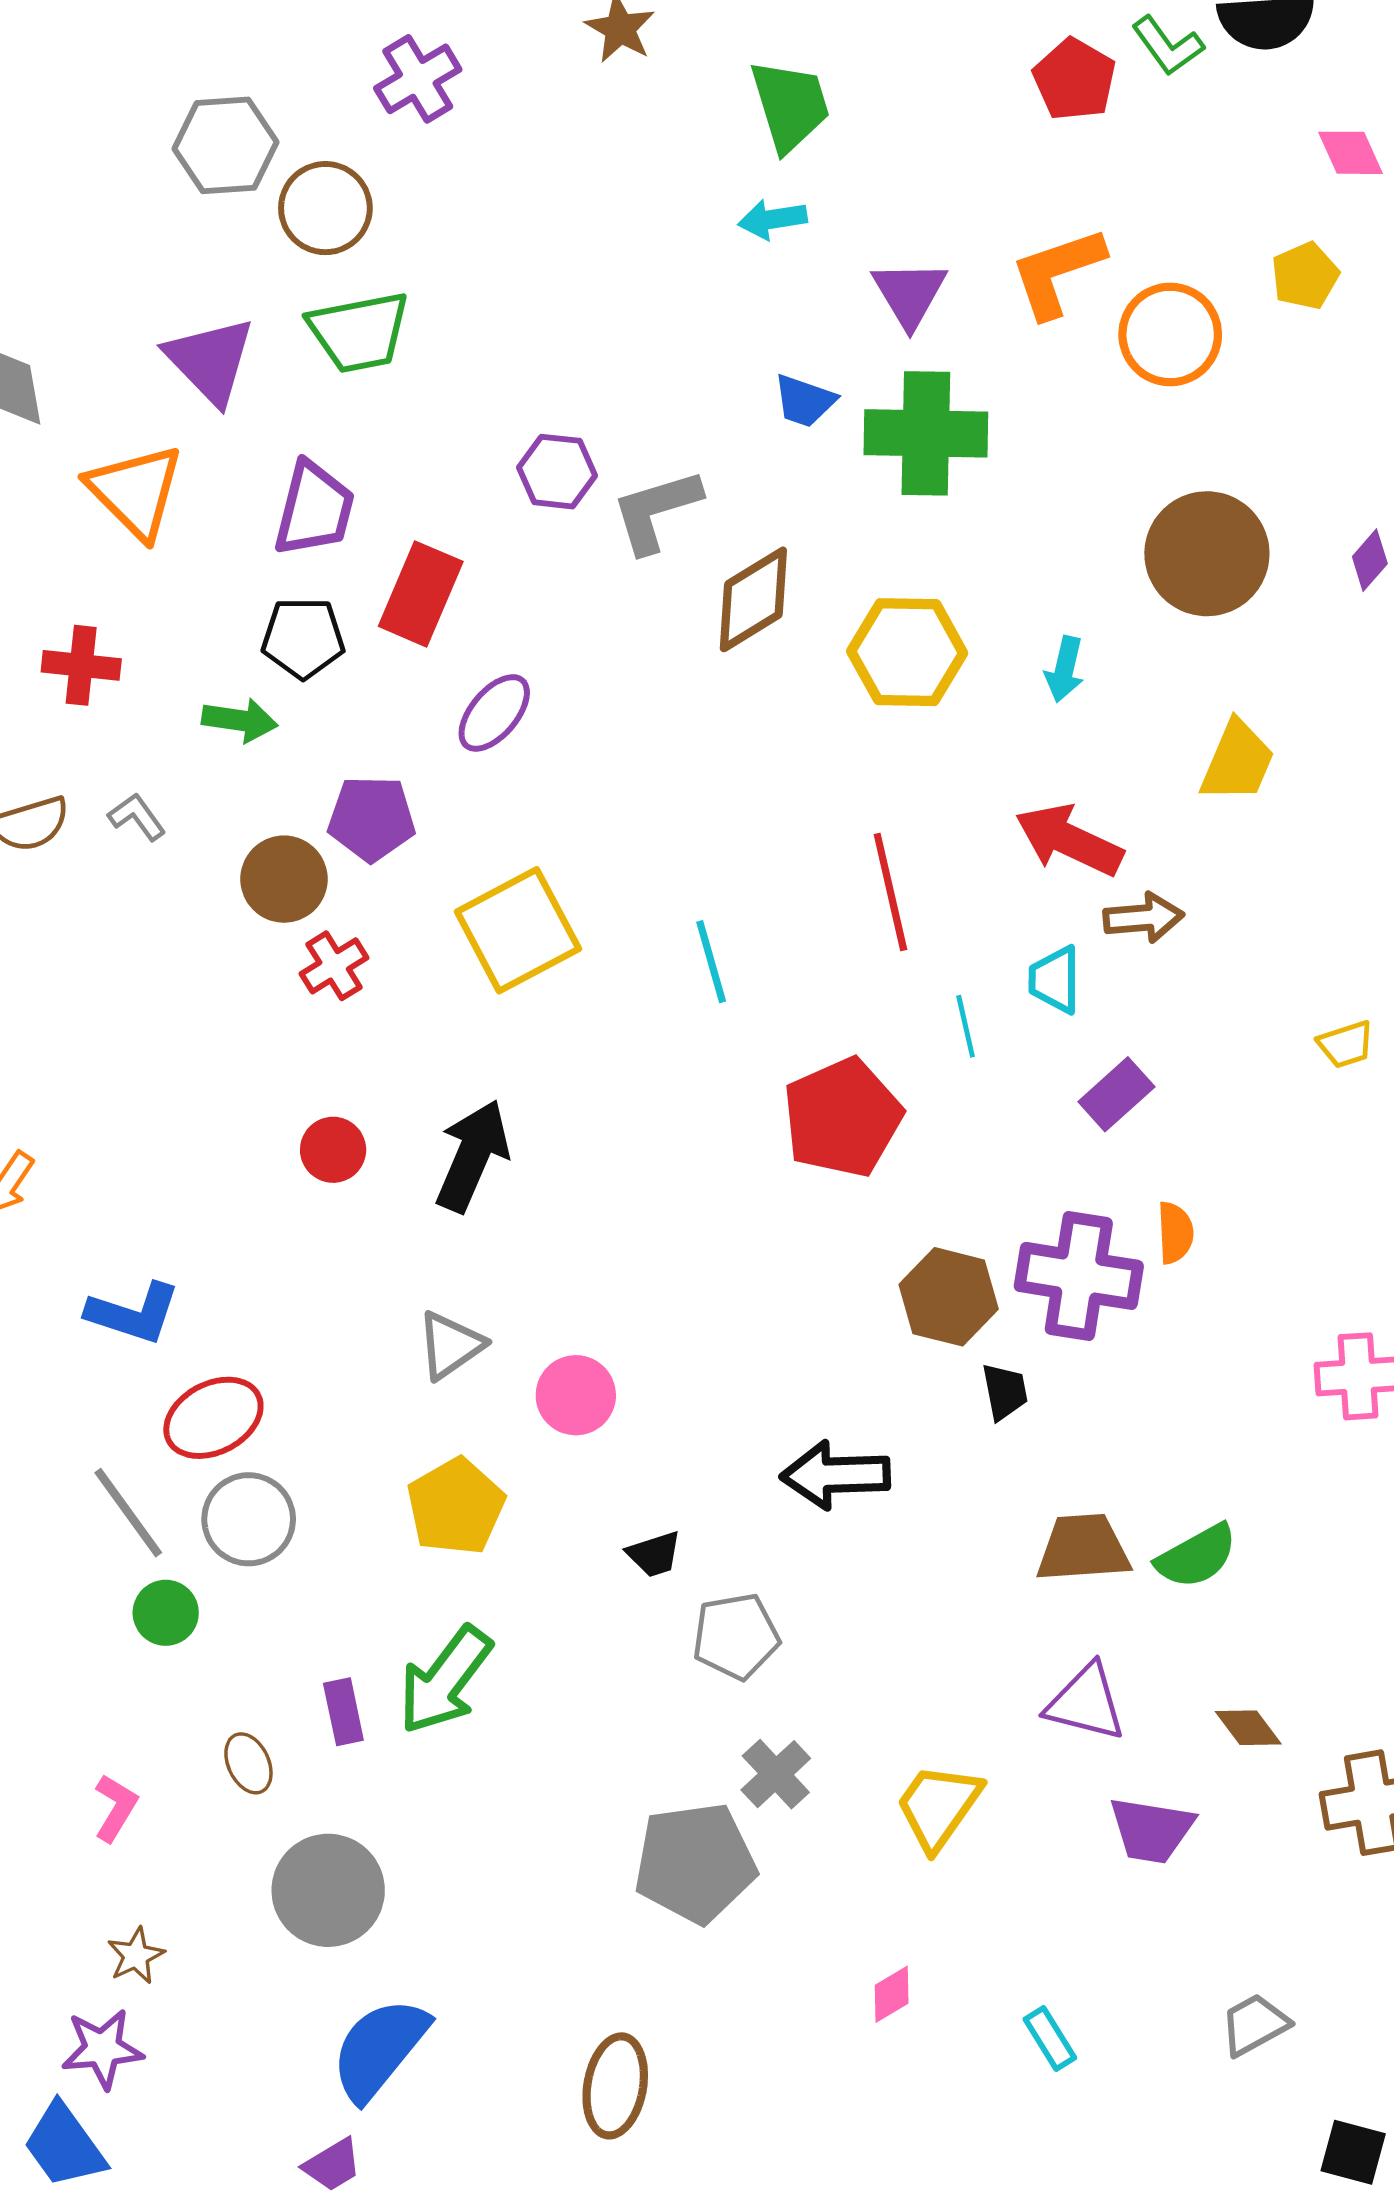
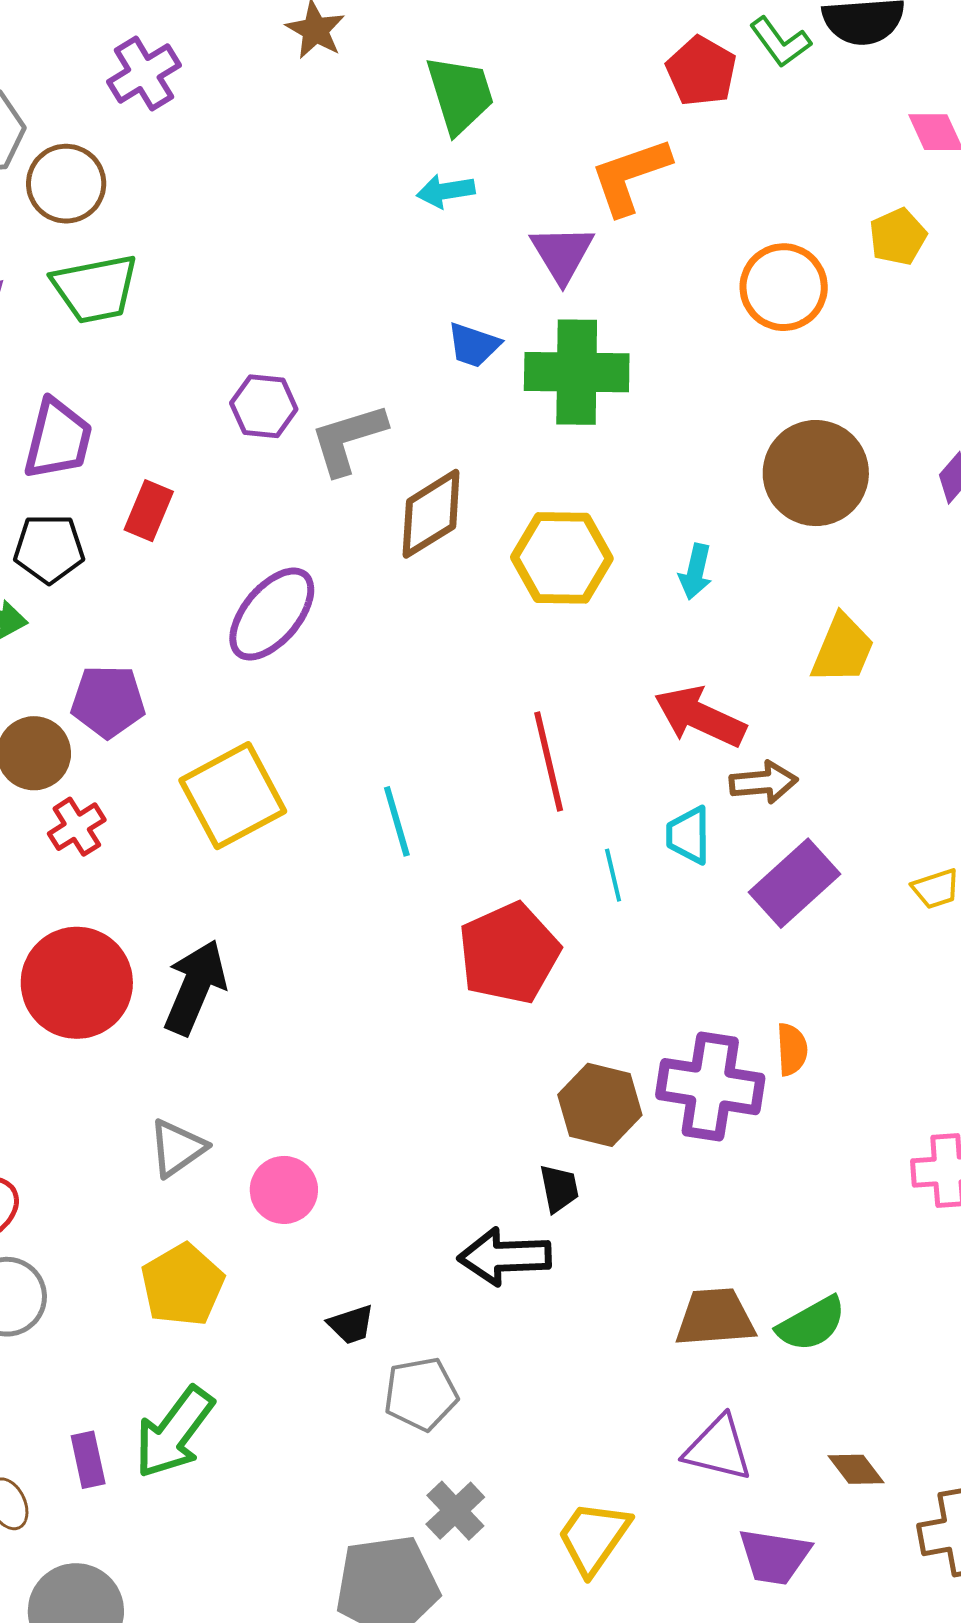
orange L-shape: (1057, 272) -> (630, 176), moved
red rectangle: (421, 594) -> (149, 511), size x0.7
purple ellipse: (494, 713) -> (272, 614), moved, size x1.4
purple rectangle: (1116, 1094) -> (795, 883), moved, size x1.4
red circle: (333, 1150) -> (77, 983), size x2.0
black trapezoid: (1005, 1392) -> (559, 1188), moved

